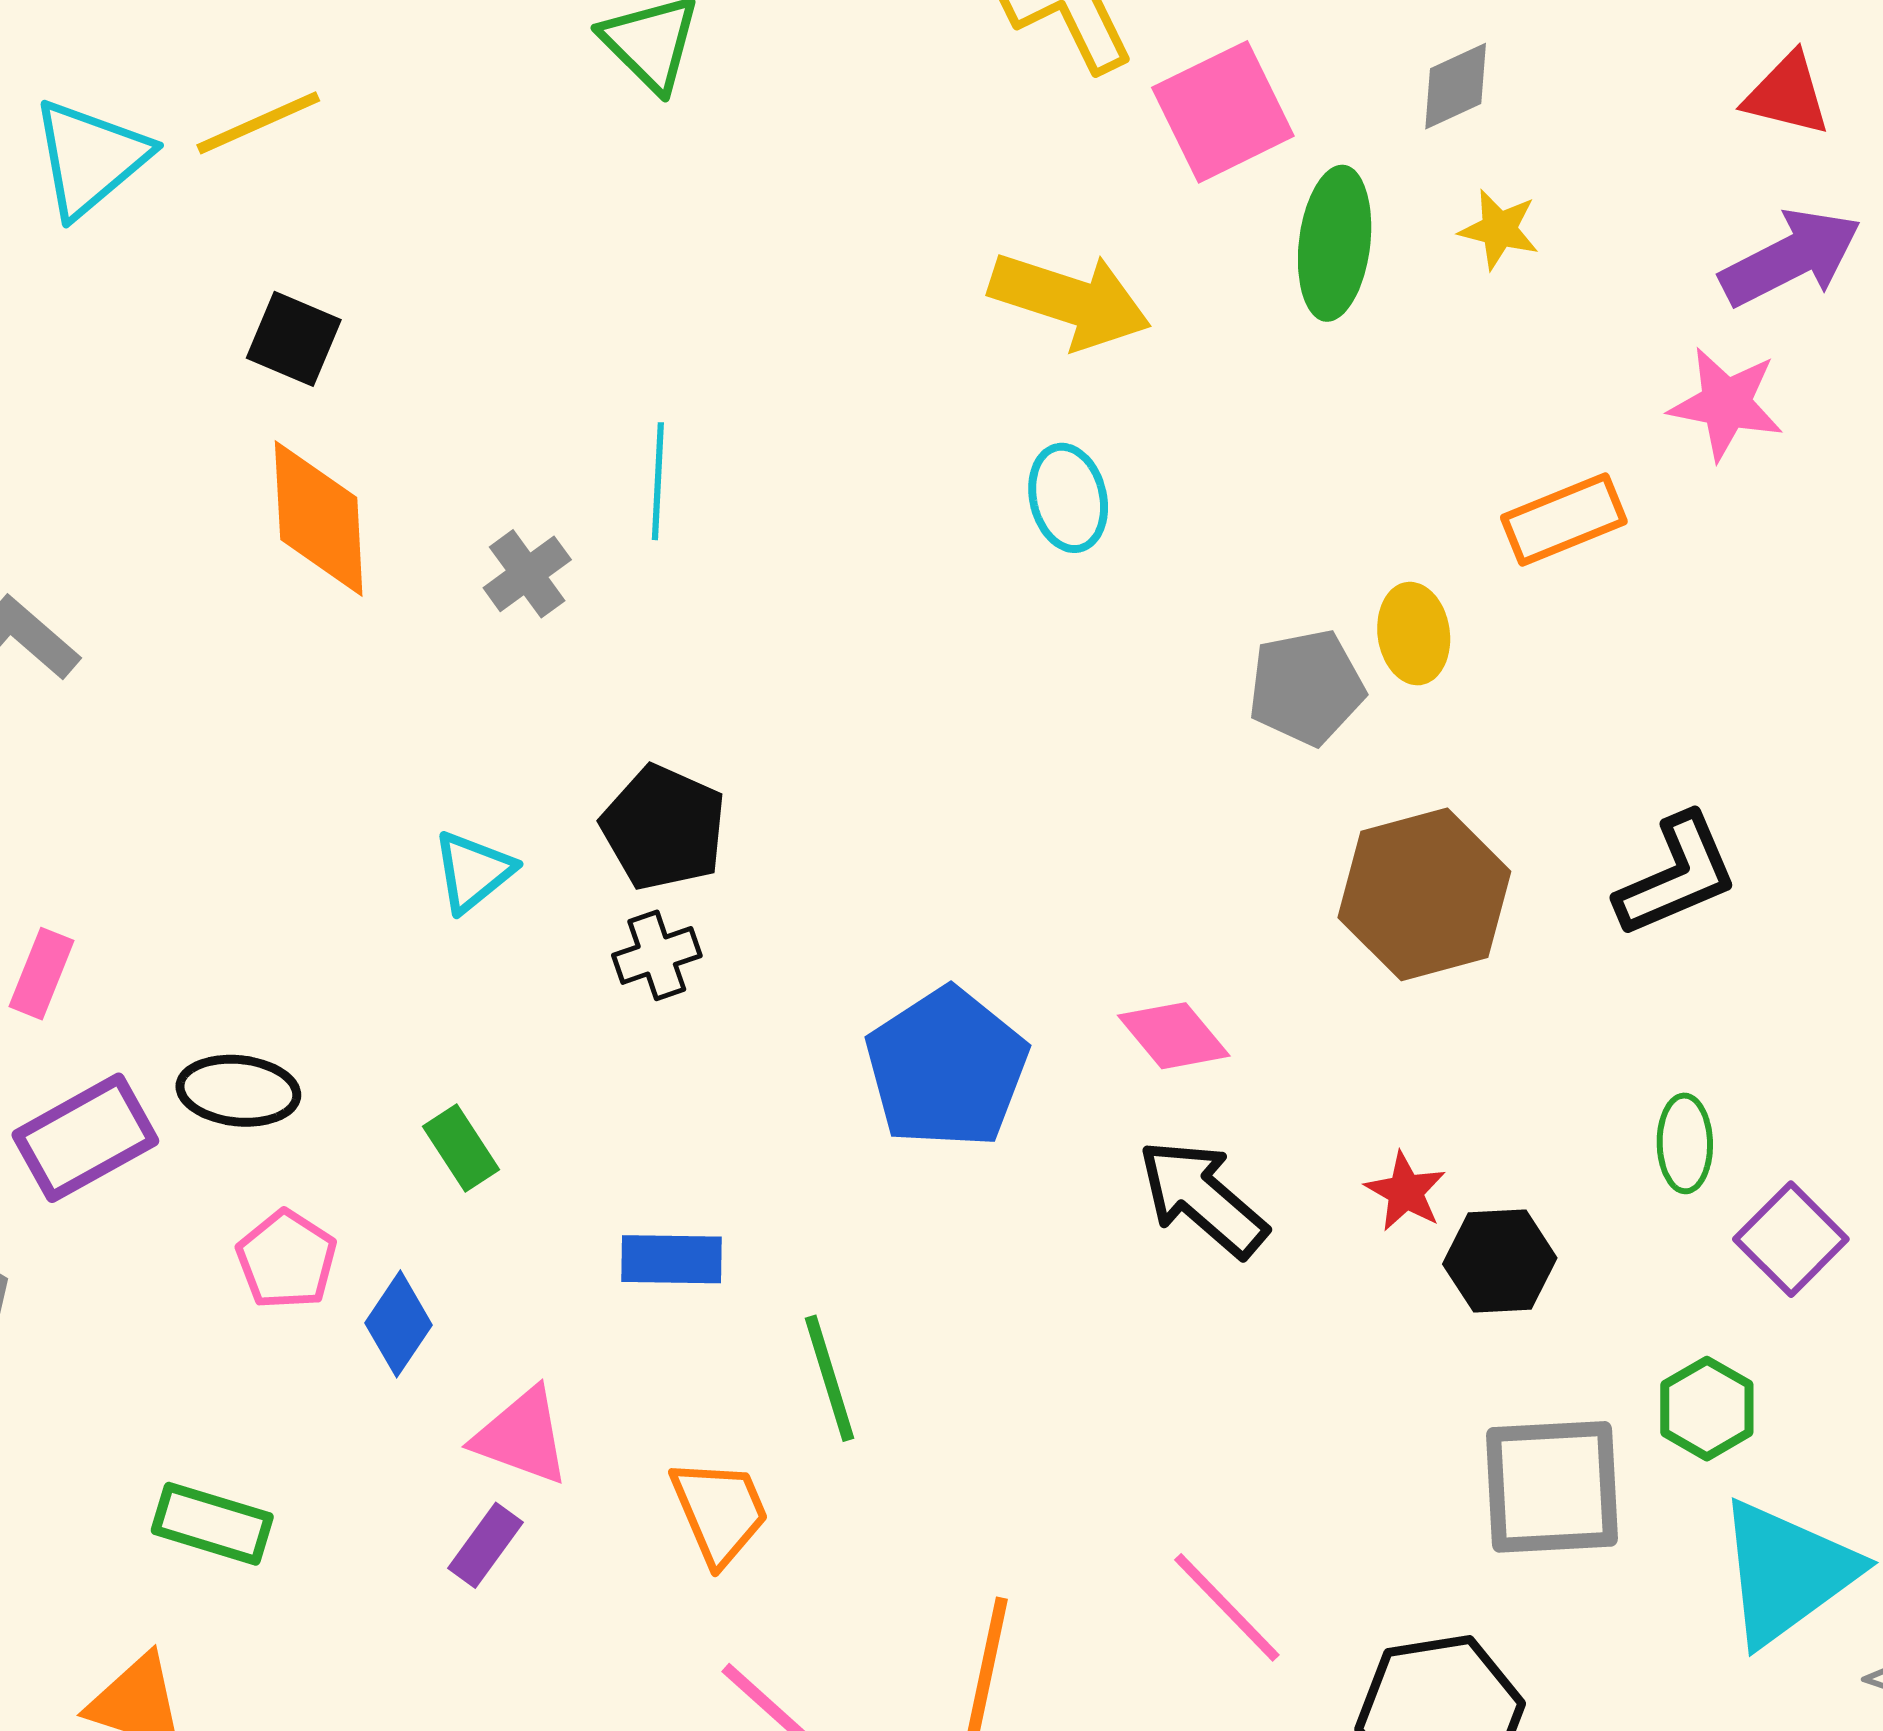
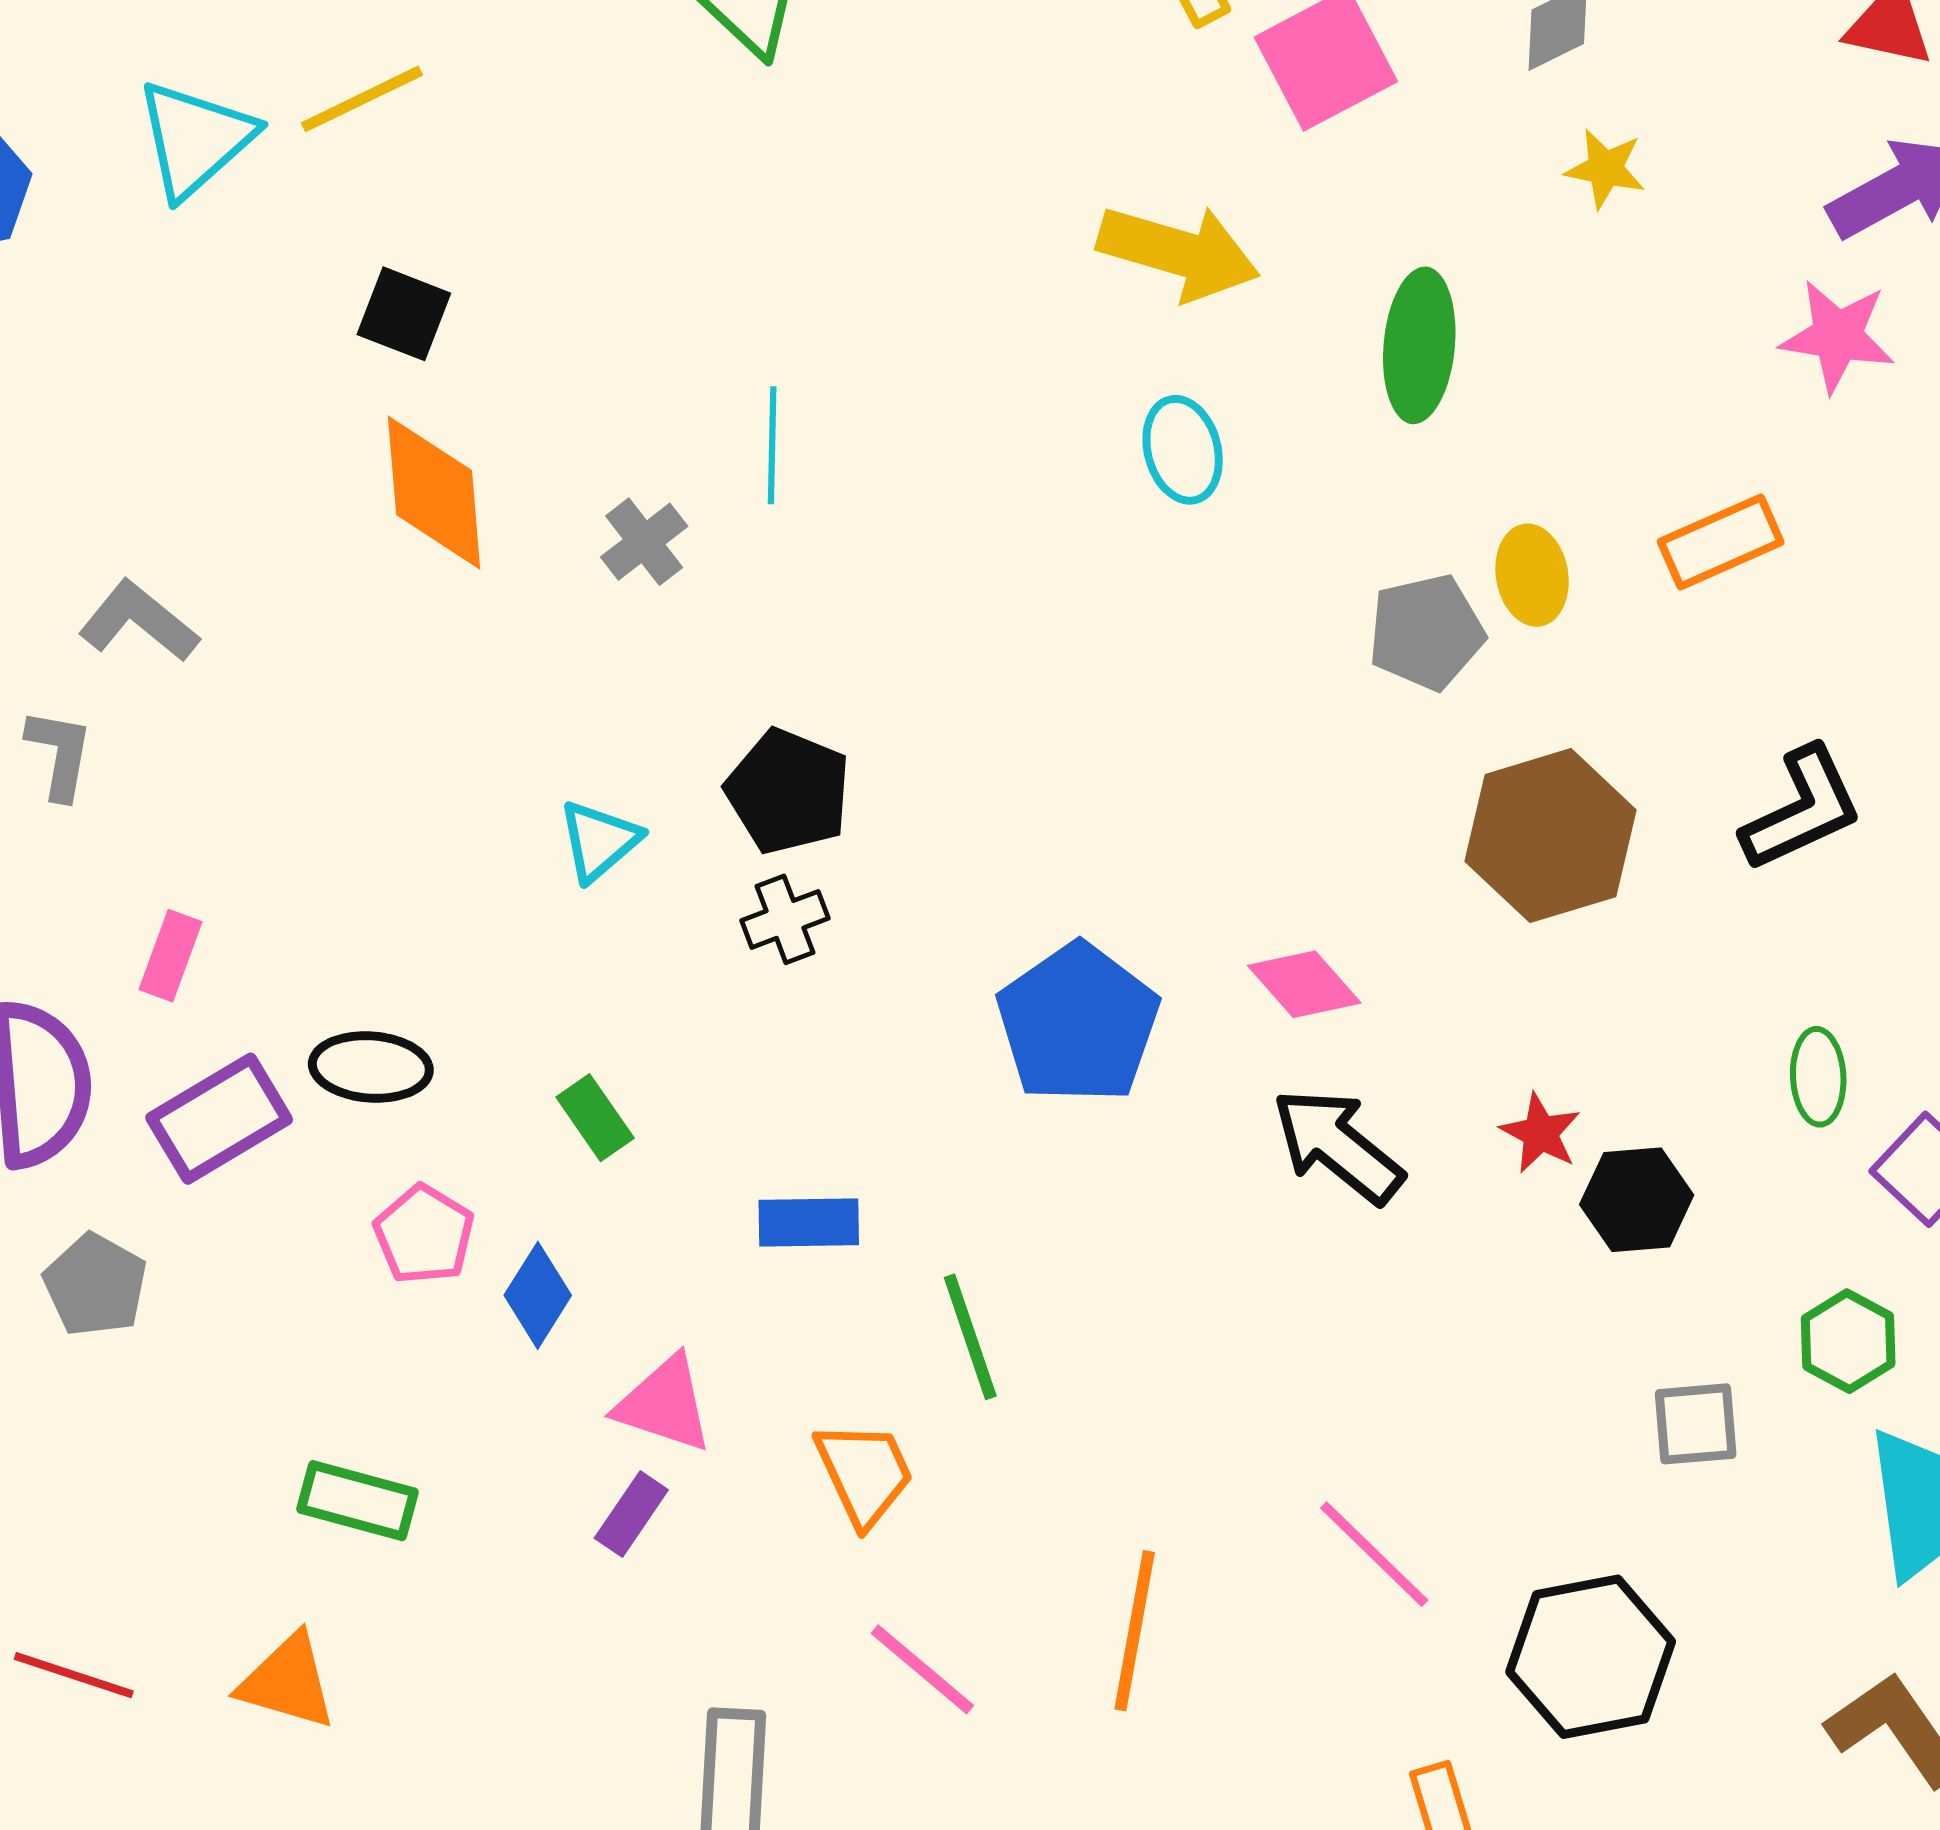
green ellipse: (1335, 243) -> (1419, 345), moved
orange rectangle: (1564, 520) -> (1721, 542), moved
gray square: (1552, 1487) -> (1696, 1424), size x0.6

